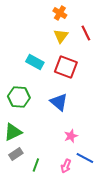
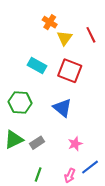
orange cross: (60, 13) -> (50, 22), moved
gray rectangle: (16, 154) -> (37, 143), moved
blue line: (85, 158) -> (90, 167), turned -66

